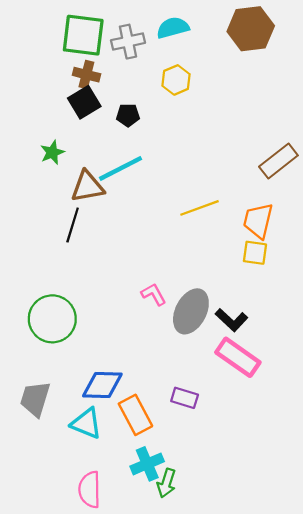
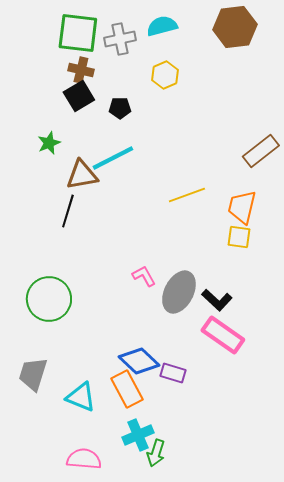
blue diamond: (102, 385) -> (139, 361), moved, turned 42
pink semicircle: (90, 490) -> (84, 459), turned 96

